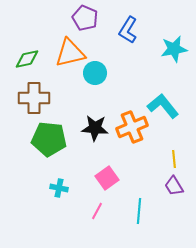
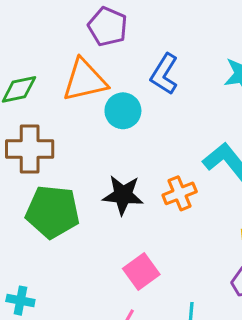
blue L-shape: (128, 30) -> (164, 74), moved
orange cross: (132, 127) -> (180, 193), size x0.7
cyan cross: (59, 188) -> (20, 301), moved

